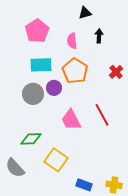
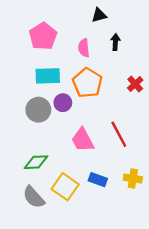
gray semicircle: (15, 168) -> (34, 197), moved
blue rectangle: (84, 185) -> (98, 180), moved
yellow cross: (114, 185) -> (133, 179), moved

